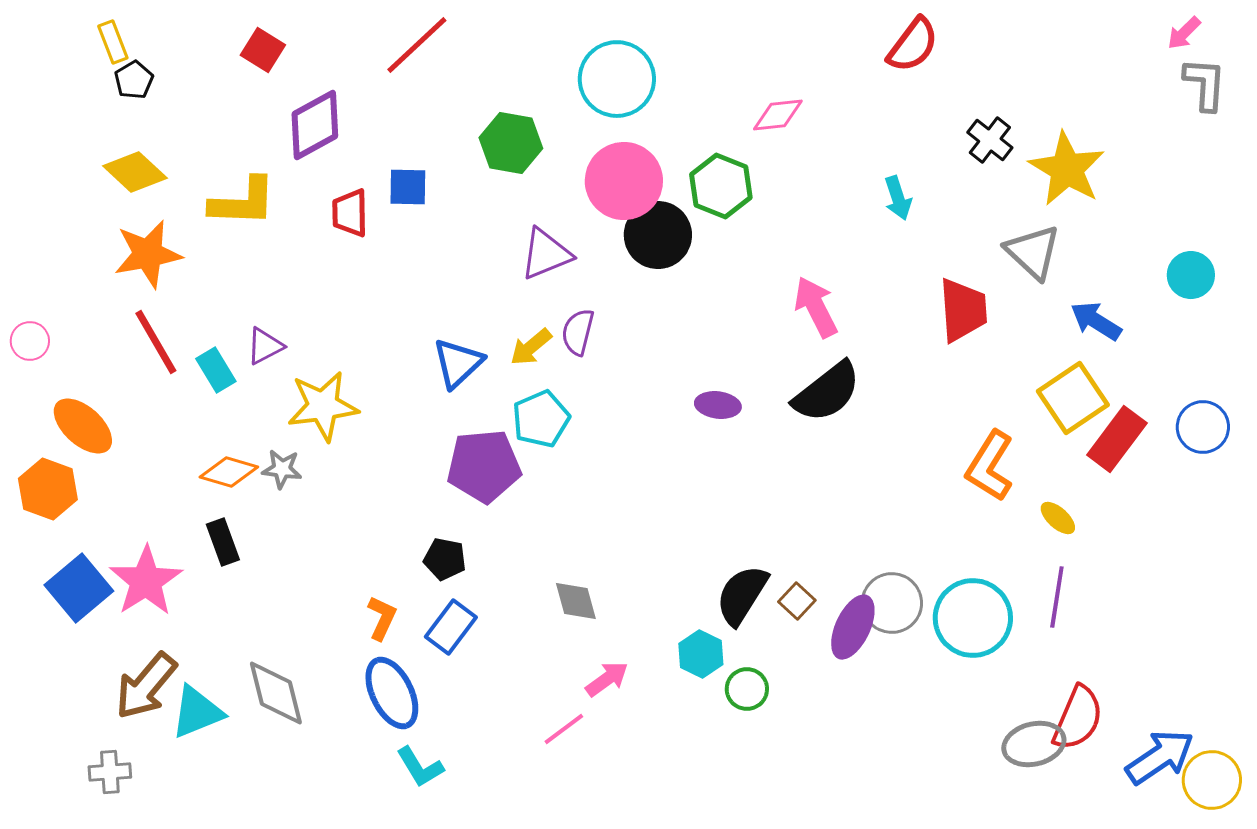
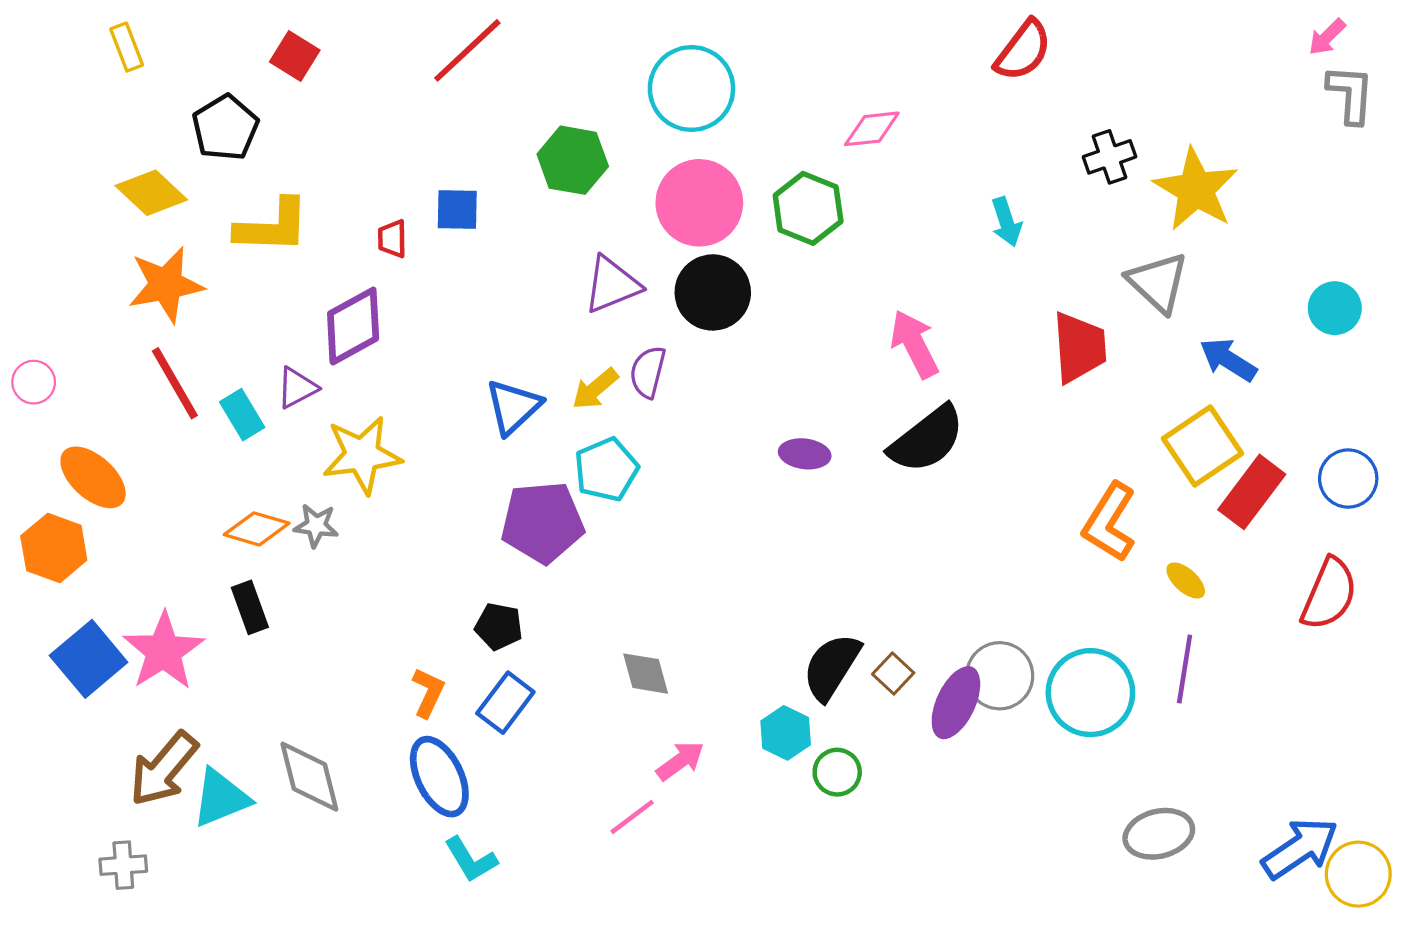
black pentagon: (134, 80) -> (225, 128), moved, size x1.5
purple diamond: (315, 125) -> (353, 326), moved
black cross: (990, 140) -> (1109, 157), turned 33
red trapezoid: (350, 213) -> (392, 239), size x0.7
black circle: (658, 235) -> (713, 292), moved
red semicircle: (1078, 718) -> (1329, 594), moved

